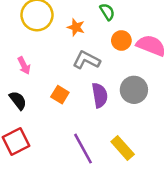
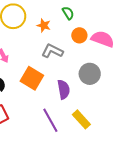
orange square: (60, 95) -> (32, 78), size x1.6
purple semicircle: (100, 95) -> (64, 89), moved

